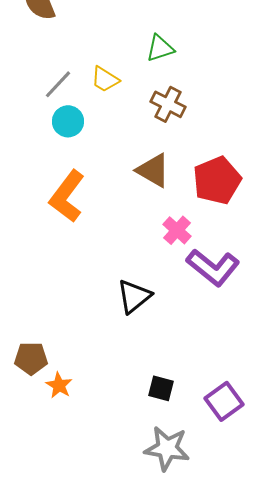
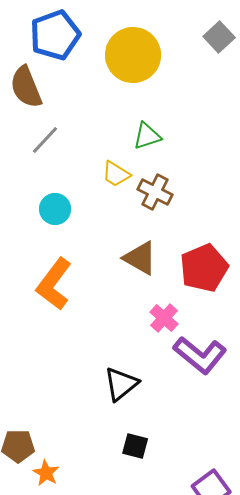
yellow trapezoid: (105, 79) -> (116, 174), moved
gray line: (58, 84) -> (45, 140), moved
black square: (161, 388) -> (135, 446), moved

